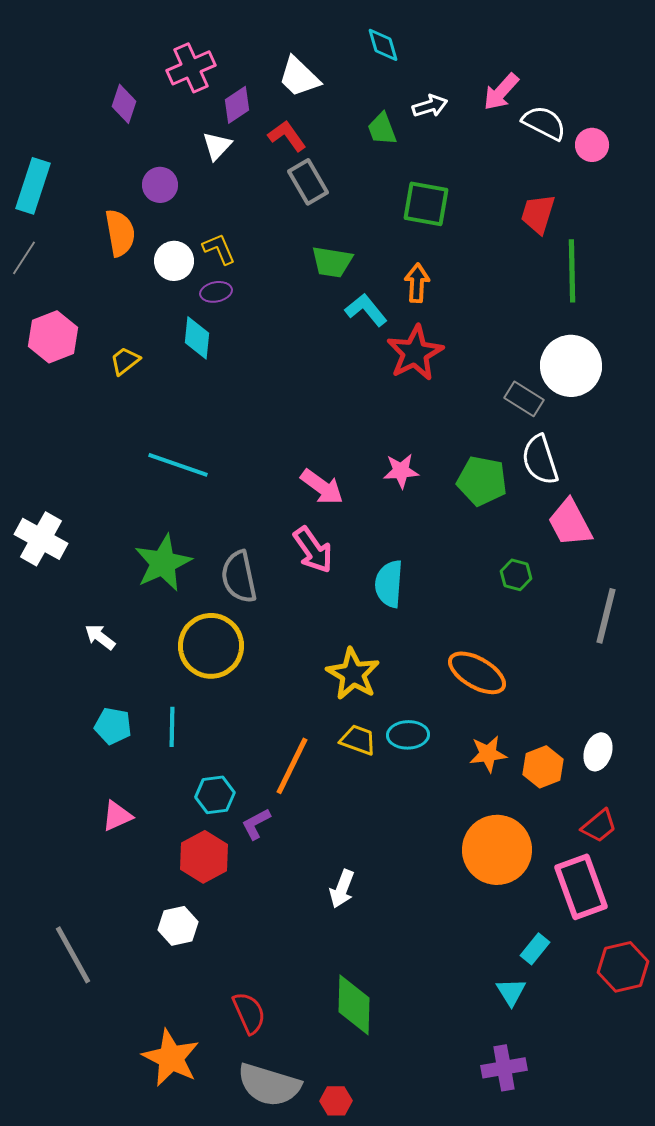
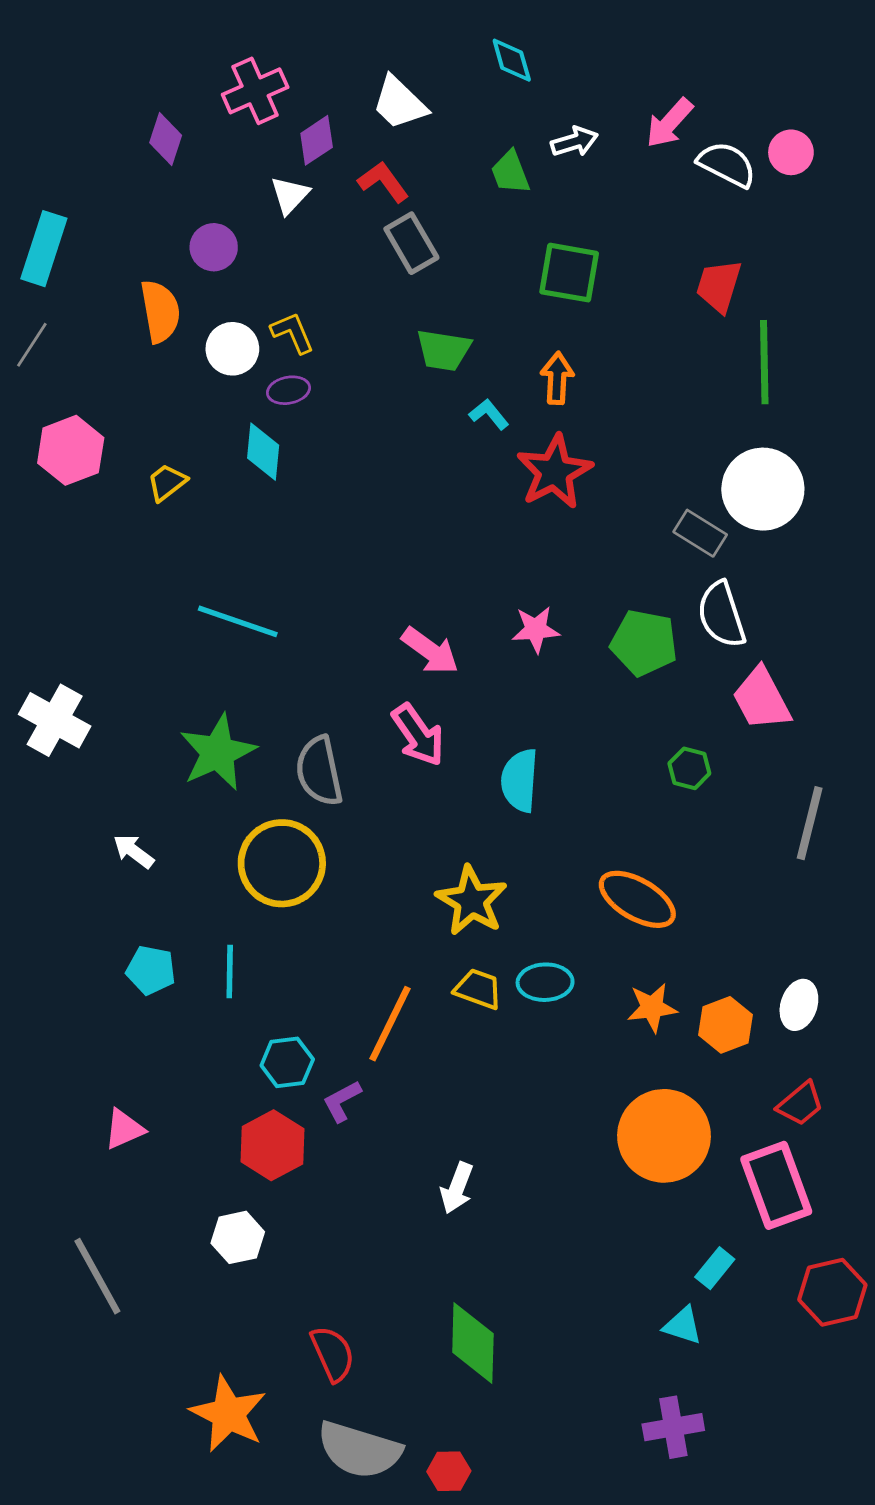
pink circle: (592, 145) -> (791, 152), moved
cyan L-shape: (366, 310) -> (489, 414), size x0.7
pink triangle: (117, 816) -> (124, 1129), moved
cyan triangle: (511, 992) -> (683, 1326), turned -40

